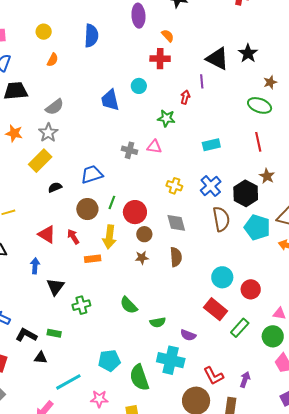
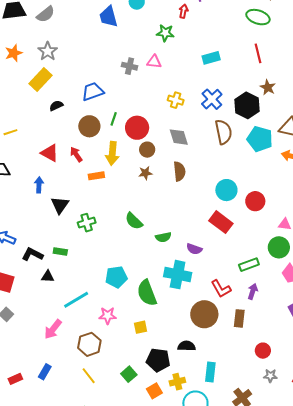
gray semicircle: (55, 107) -> (46, 14), moved
orange star: (14, 133) -> (14, 53), turned -30
green rectangle: (240, 328) -> (249, 265), moved, turned 30

